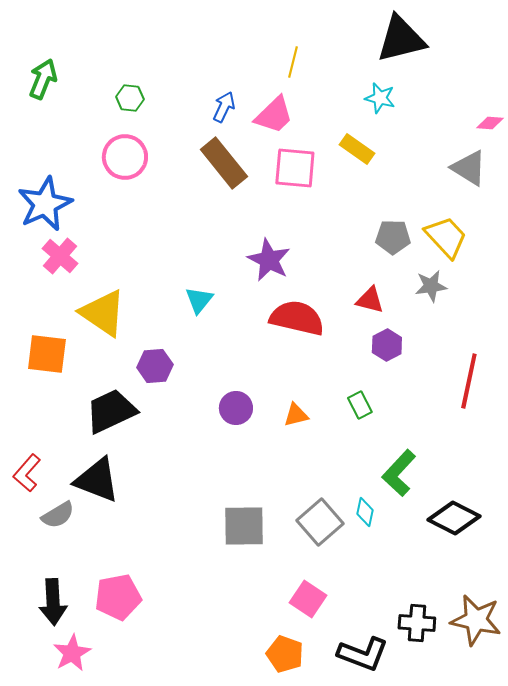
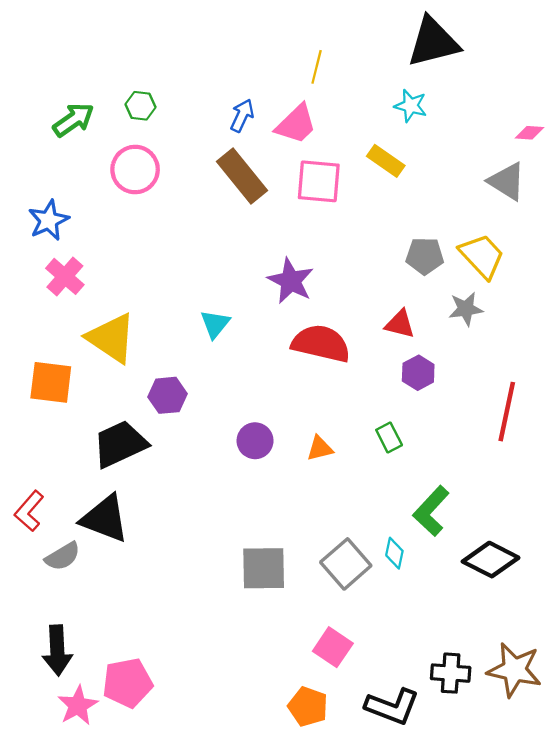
green arrow: (43, 79) -> (73, 120), moved, turned 33
blue star: (45, 204) -> (49, 220), size x0.7
pink pentagon: (118, 597) -> (128, 683), moved

